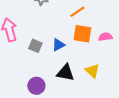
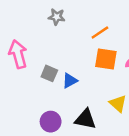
blue triangle: (58, 45) -> (70, 81), moved
black triangle: (65, 73) -> (85, 119), moved

